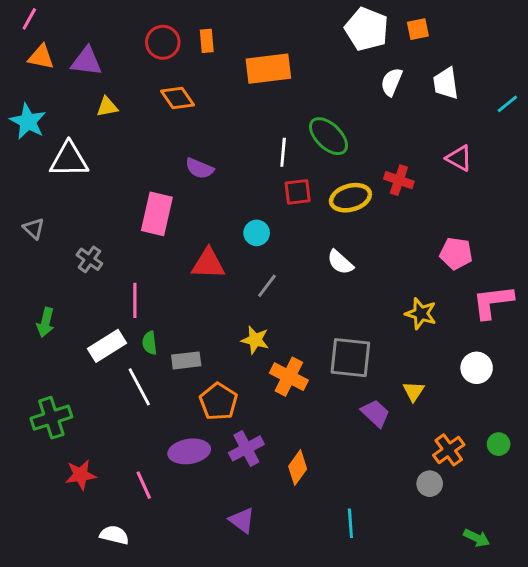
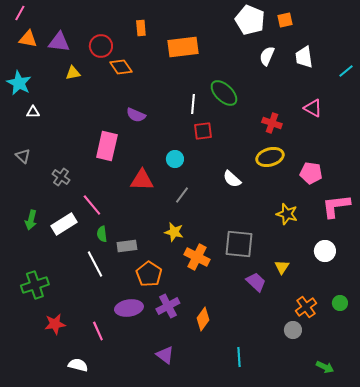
red circle: (163, 42) -> (101, 46), moved
white triangle: (69, 160) -> (33, 112), moved, size x0.5
yellow ellipse: (350, 198) -> (270, 157), moved
pink line: (135, 300) -> (92, 205), turned -40
white rectangle: (107, 346) -> (64, 224), moved

